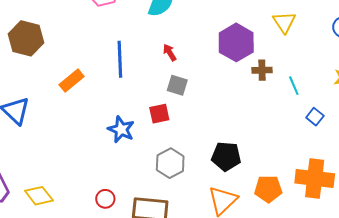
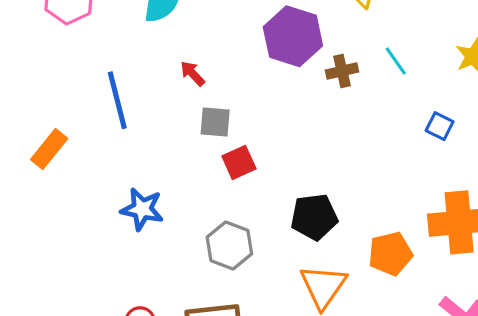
cyan line: (294, 86) -> (396, 61), moved
red square: (159, 114) -> (239, 162), moved

